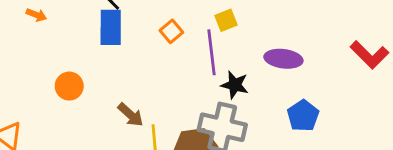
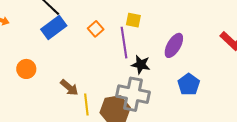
yellow square: (226, 20) -> (133, 20), turned 35
blue rectangle: (111, 27) -> (54, 27), turned 55
purple ellipse: (283, 59) -> (174, 45), turned -65

